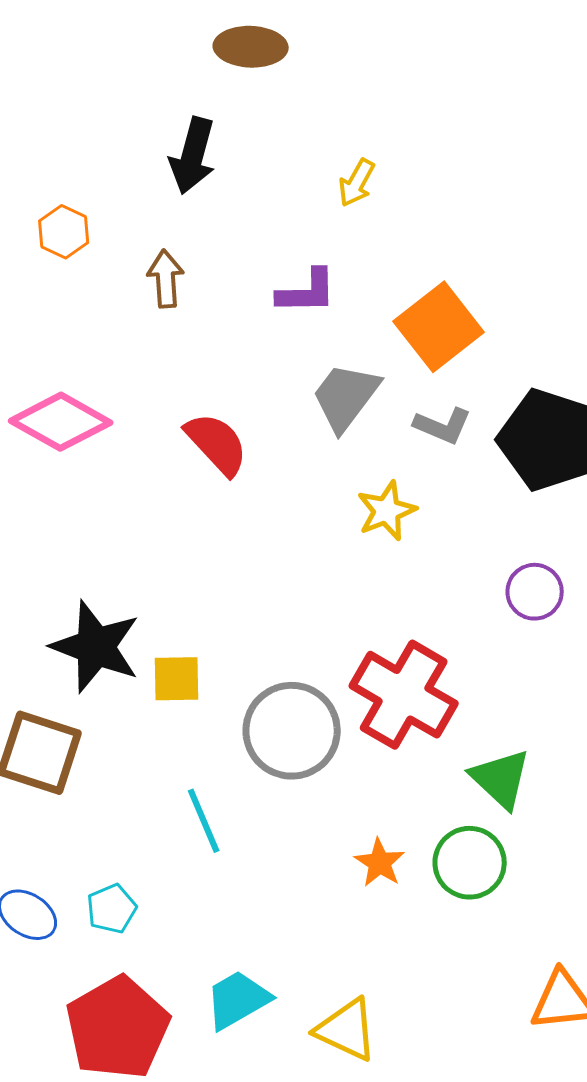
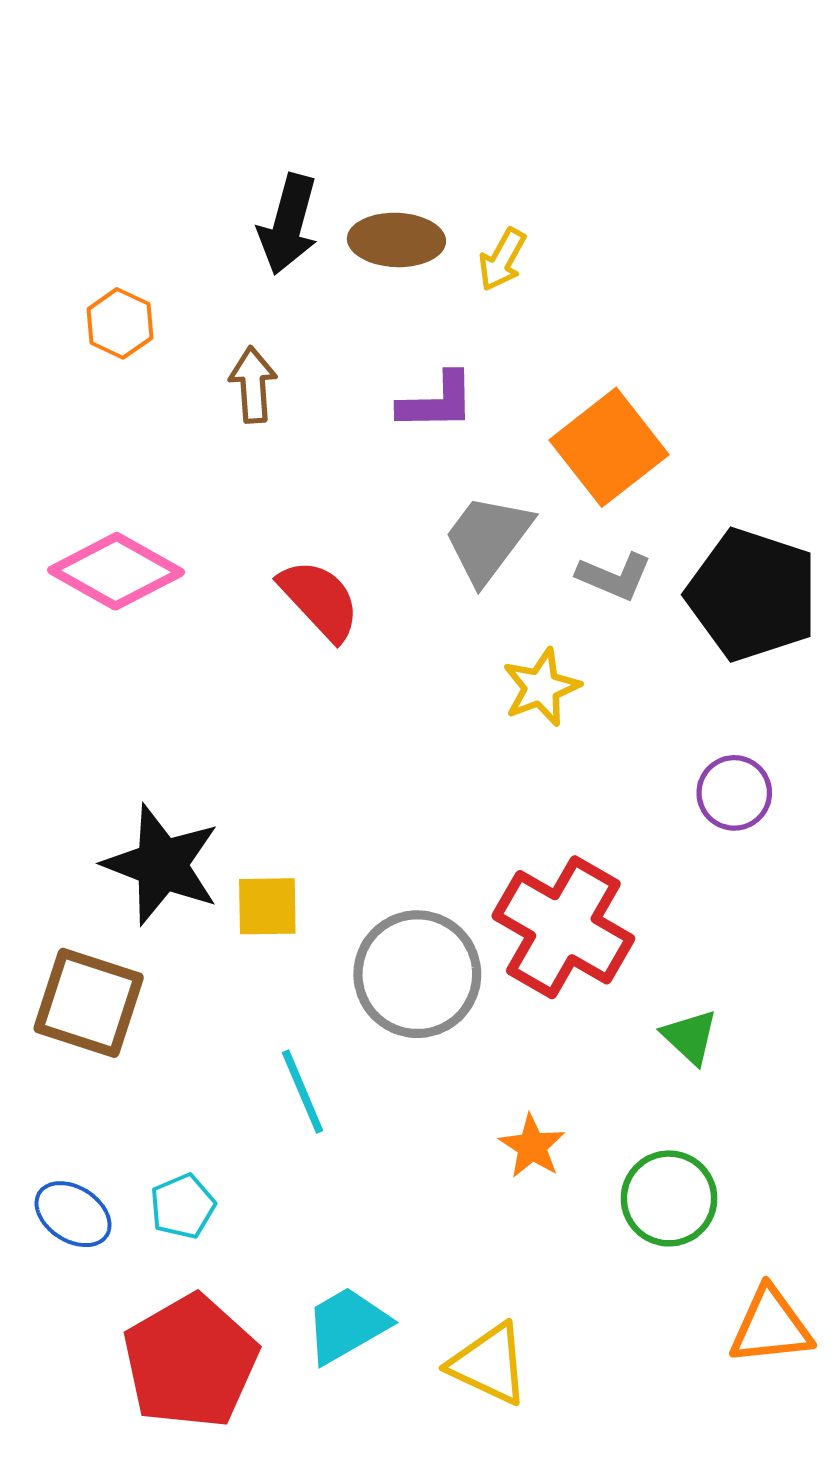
brown ellipse: (251, 47) -> (396, 240), moved
green triangle: (501, 779) -> (690, 1037), size x0.7
green circle: (470, 863) -> (669, 1198), moved

